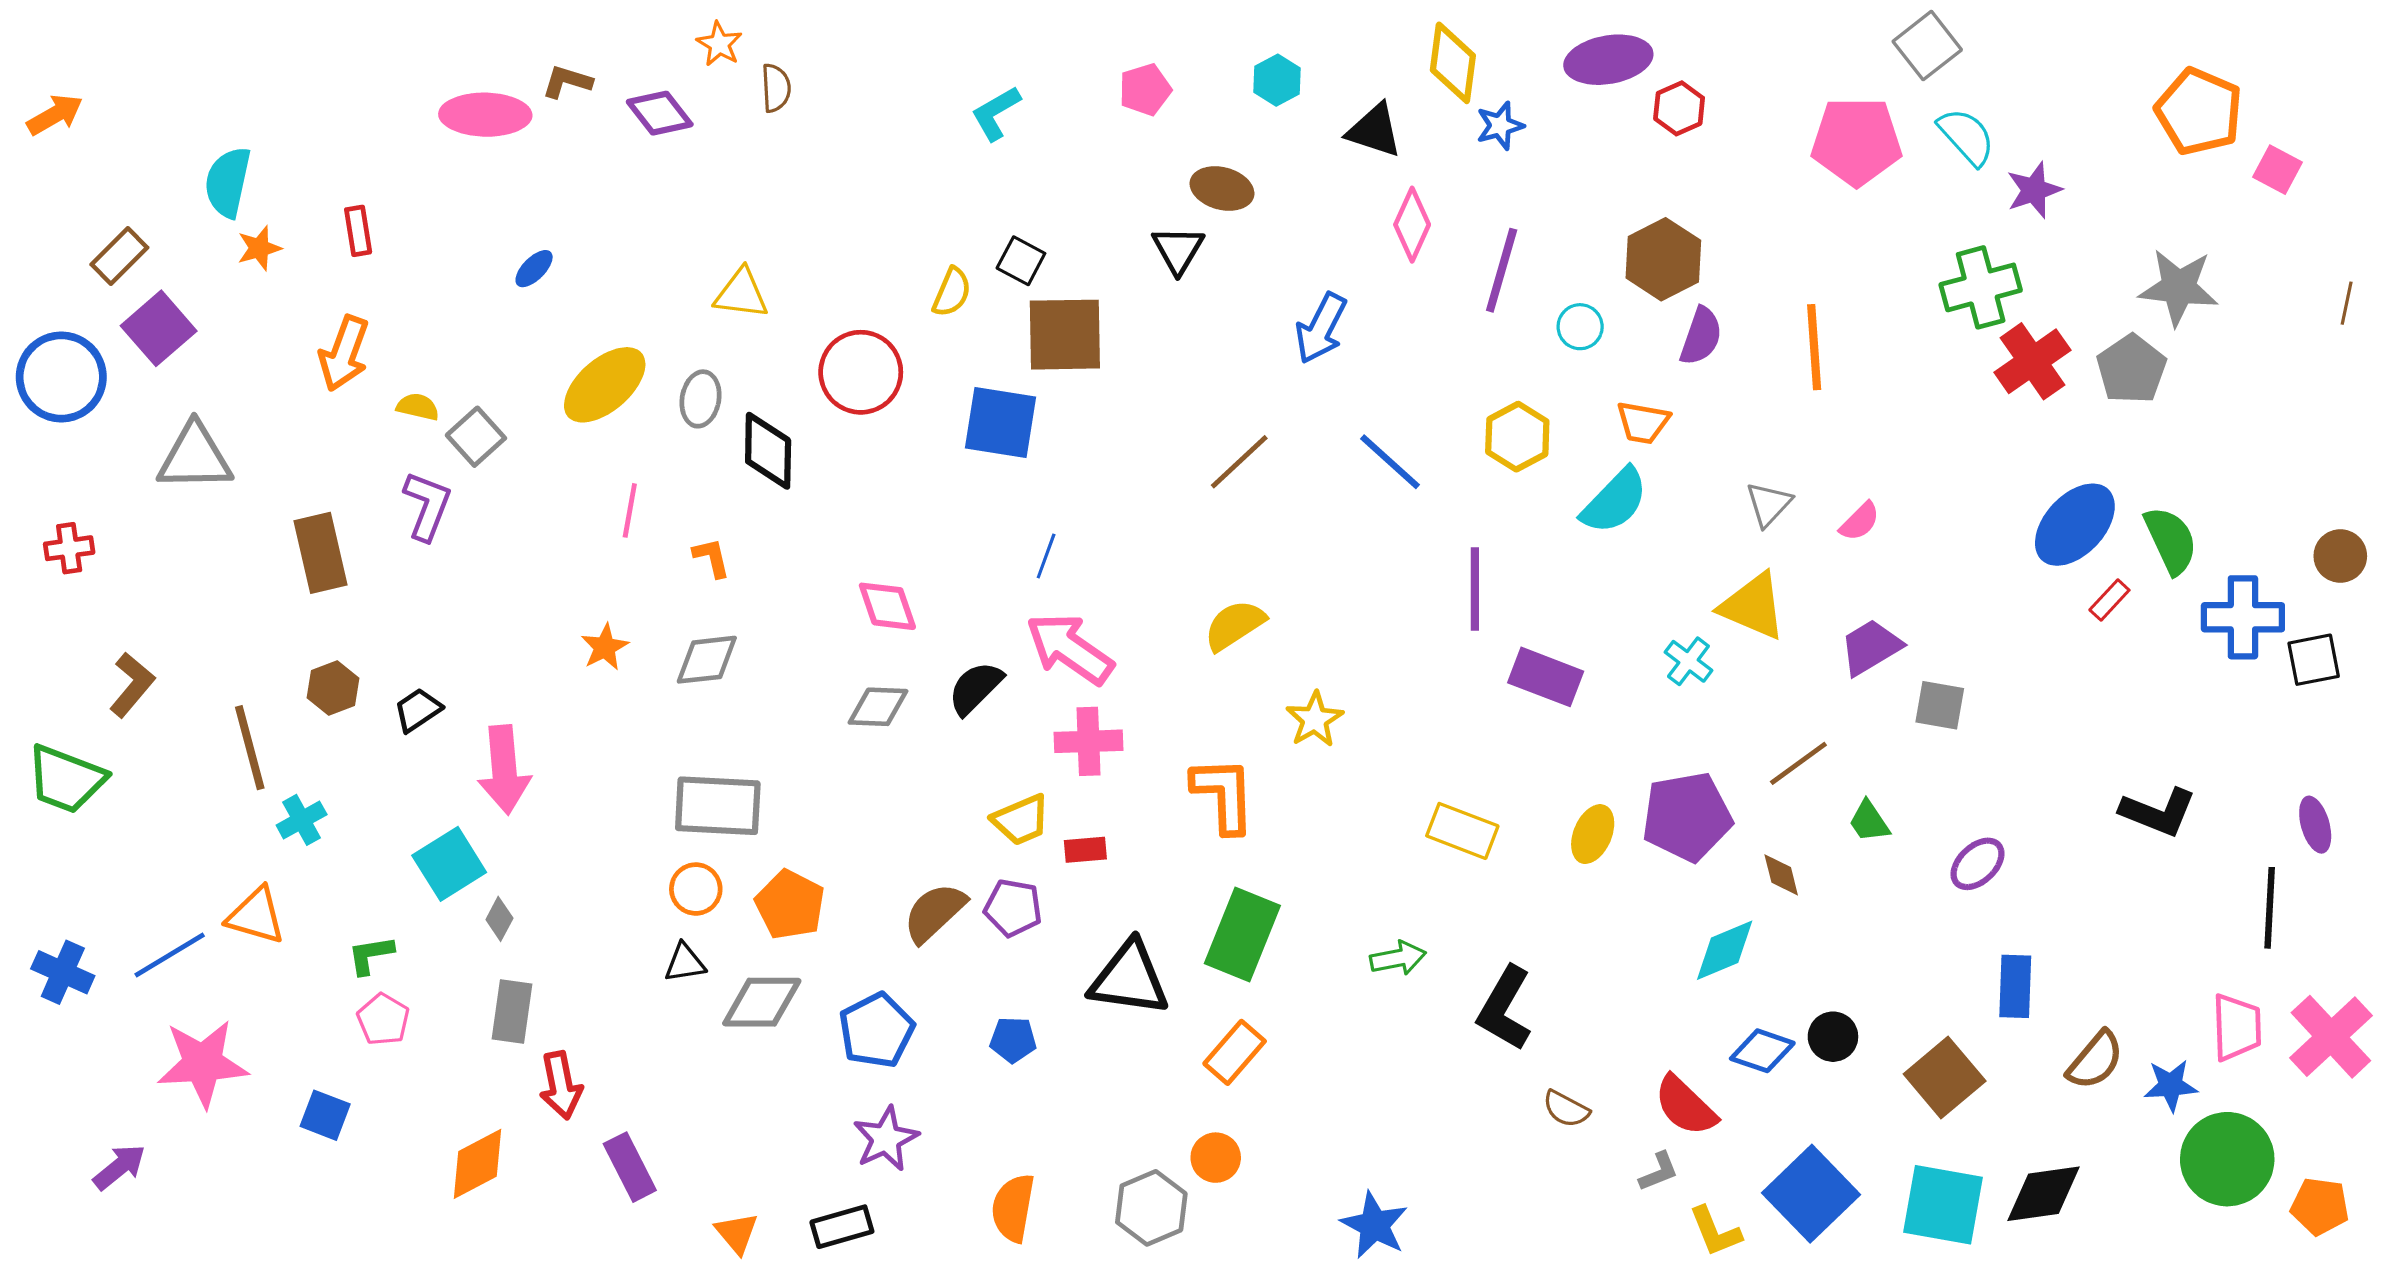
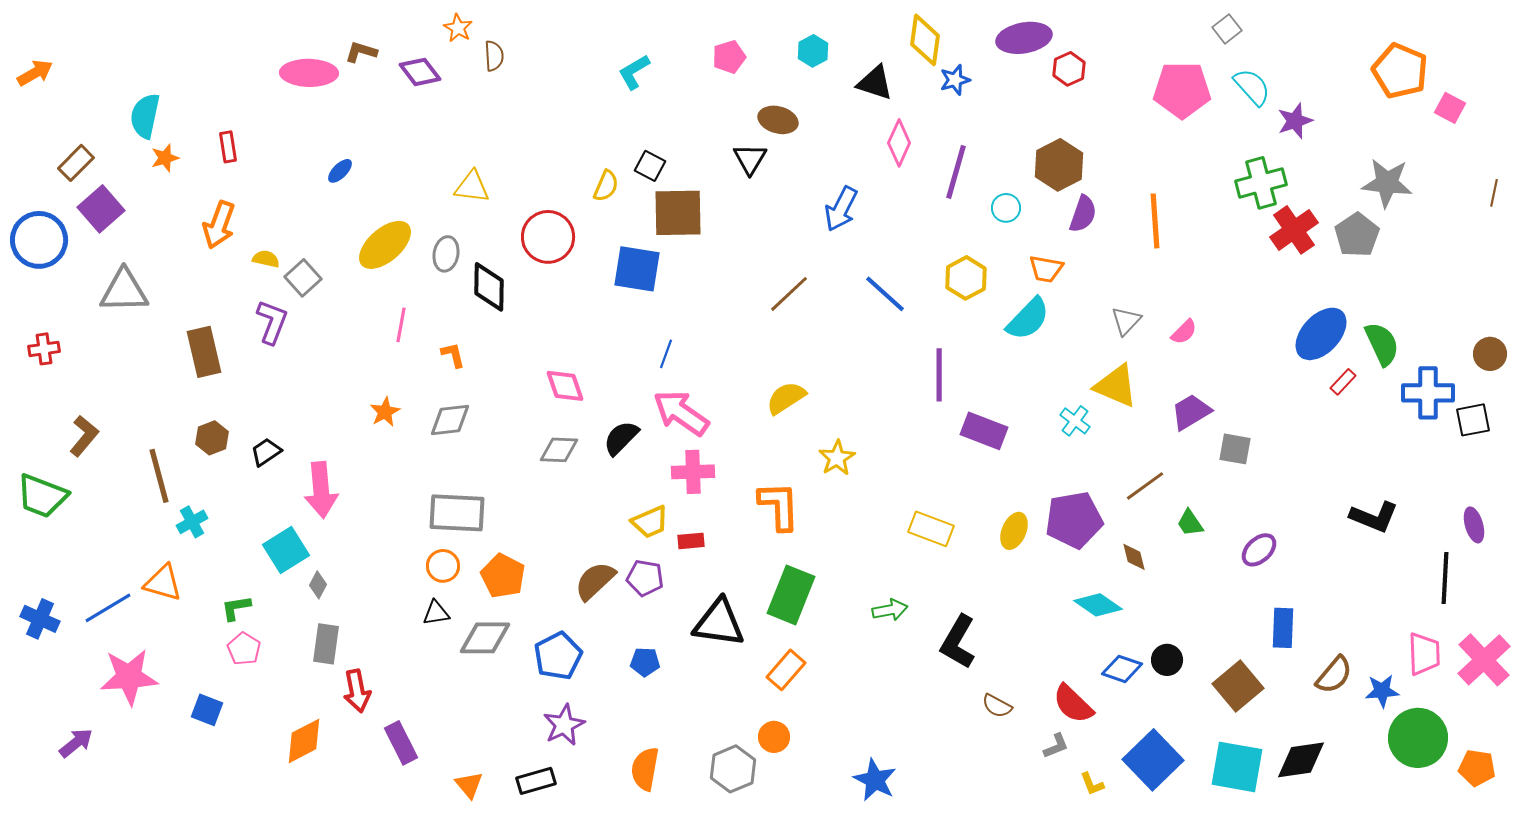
gray square: (1927, 46) -> (1227, 29), size x0.7
cyan diamond: (1725, 950) -> (1098, 605), turned 57
yellow L-shape: (1715, 1231) -> (1092, 784), size x0.7

